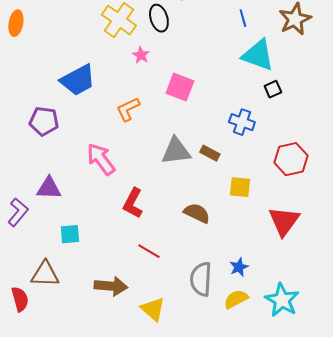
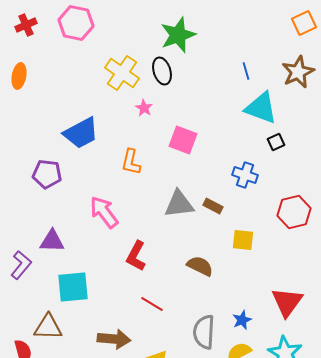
orange L-shape: (128, 109) -> (131, 162), turned -52
red triangle: (284, 221) -> (287, 302), moved
cyan square: (70, 234) -> (73, 287), size x1.6

